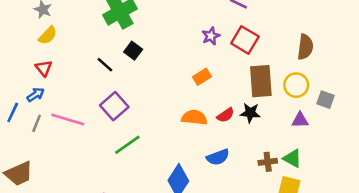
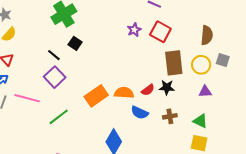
orange rectangle: (202, 77) -> (96, 96), moved, size x1.6
gray square: (325, 100) -> (223, 60), moved
purple square: (114, 106) -> (55, 77), moved
green line: (127, 145) -> (59, 117), moved
blue semicircle: (218, 157) -> (140, 113), moved, turned 48
brown cross: (268, 162) -> (170, 116), moved

